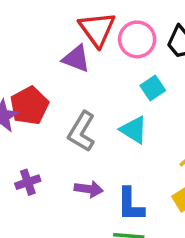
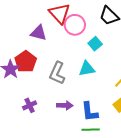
pink circle: (137, 39) -> (75, 25), moved
purple triangle: (76, 59) -> (39, 33), moved
cyan triangle: (134, 130) -> (87, 69), turned -36

